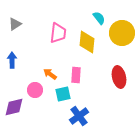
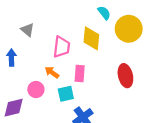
gray triangle: (15, 24) -> (27, 30), moved, turned -48
pink trapezoid: (58, 33) -> (62, 47), moved

